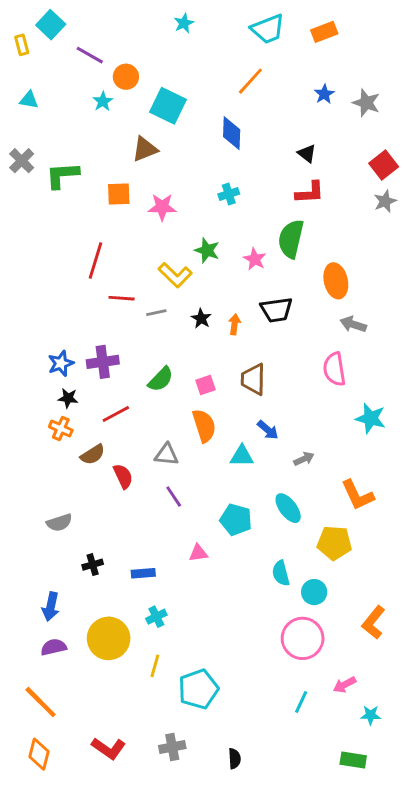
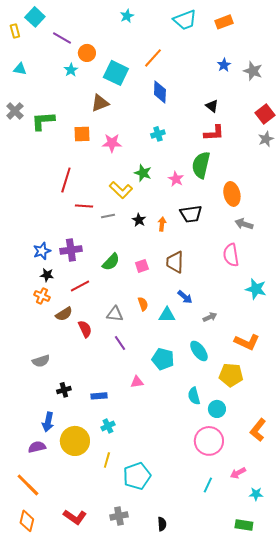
orange line: (250, 81) -> (153, 58), moved
orange semicircle: (204, 426) -> (143, 304), moved, size x0.6
orange L-shape: (358, 495) -> (247, 342), turned -40
blue arrow: (51, 607) -> (48, 422), moved

